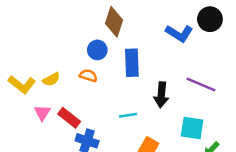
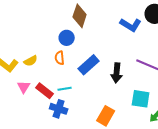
blue rectangle: (132, 63) -> (89, 65), moved, turned 50
orange semicircle: (88, 76) -> (60, 58), turned -112
cyan line: (128, 115) -> (65, 89), moved

